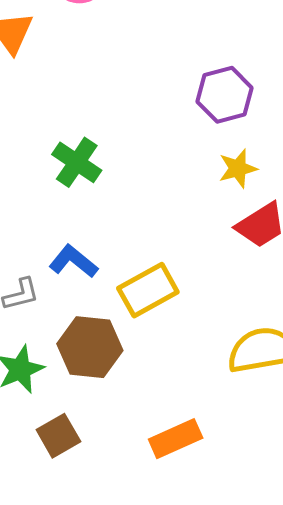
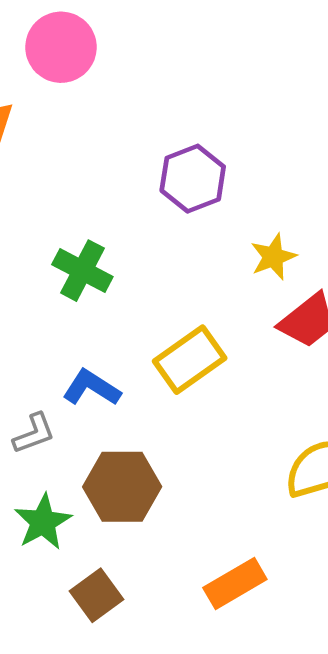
purple hexagon: (225, 95) -> (193, 179), moved
yellow rectangle: (148, 290) -> (190, 360), moved

